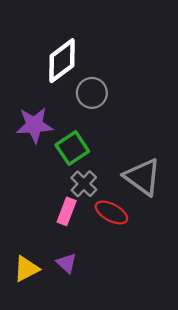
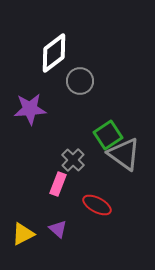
green square: (72, 148) -> (108, 135), moved
red ellipse: (111, 212) -> (97, 205), moved

